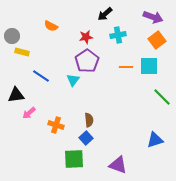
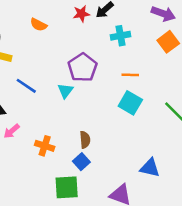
red star: (86, 37) -> (81, 14), moved
cyan square: (149, 66) -> (130, 103), moved, turned 30
blue triangle: (155, 140) -> (150, 168), moved, turned 30

